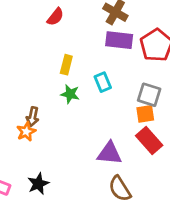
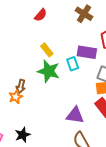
purple rectangle: (119, 40) -> (87, 52), moved
yellow rectangle: (66, 65) -> (47, 50), turned -56
green star: (70, 94) -> (49, 71), size x1.6

